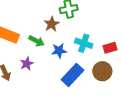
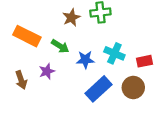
brown star: (52, 24) -> (71, 18), moved

